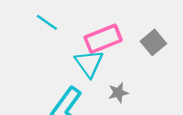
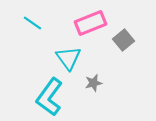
pink rectangle: (103, 39) -> (91, 23), moved

